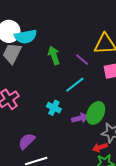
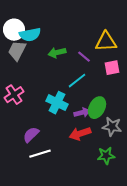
green arrow: (54, 55) -> (57, 53), turned -84
cyan cross: (54, 108) -> (57, 103), size x1.5
red arrow: (100, 147) -> (80, 134), moved, size x1.5

